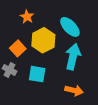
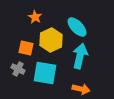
orange square: (18, 48) -> (26, 48), turned -35
cyan square: (37, 74) -> (45, 73), size x1.4

